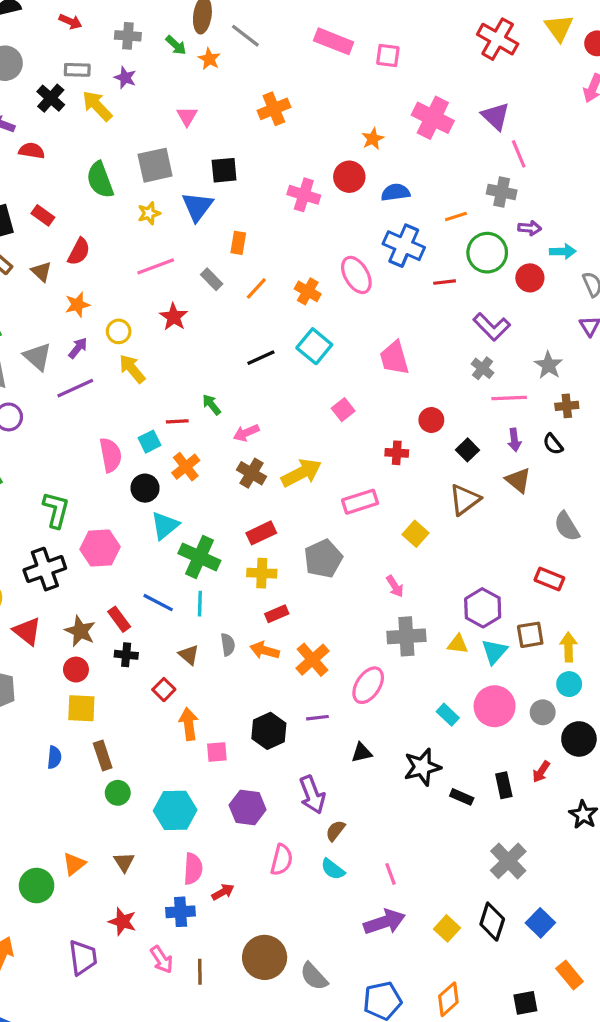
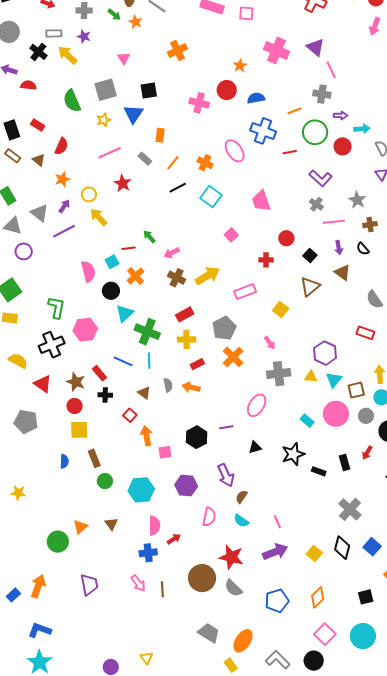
black line: (261, 358) -> (178, 188), moved
brown square: (530, 635) -> (356, 390), moved
orange cross: (313, 660) -> (233, 357), moved
red star: (122, 922) -> (231, 557), moved, size x1.4

